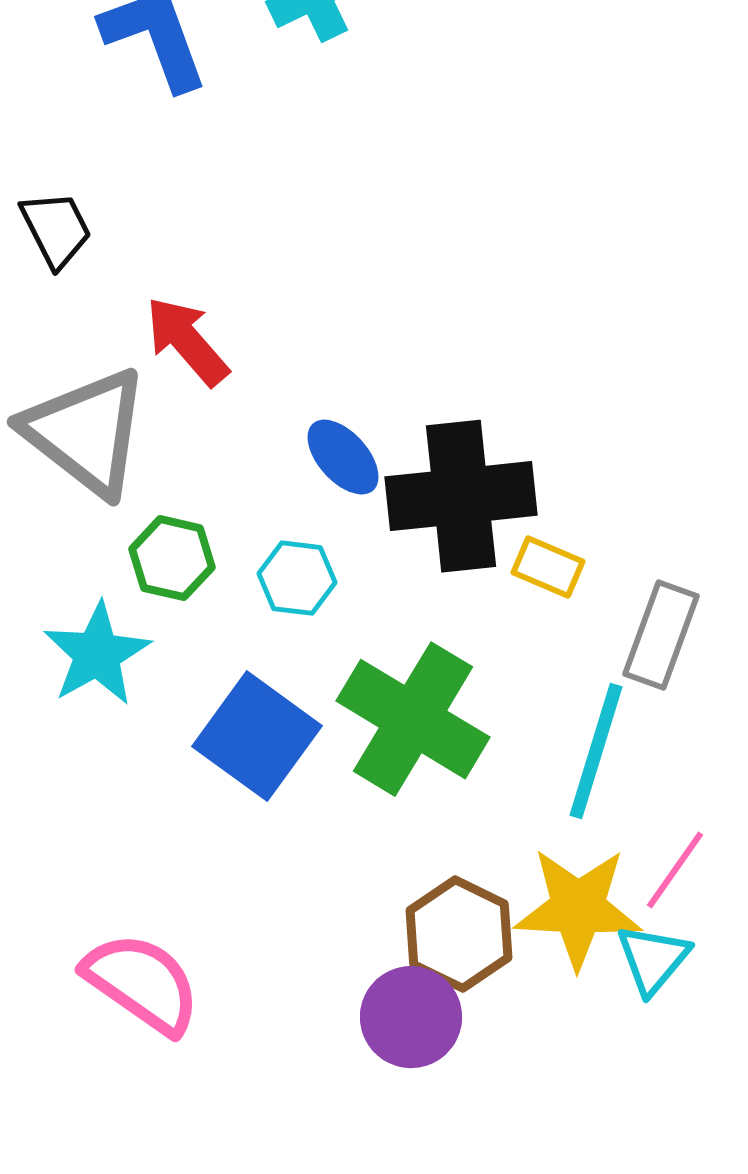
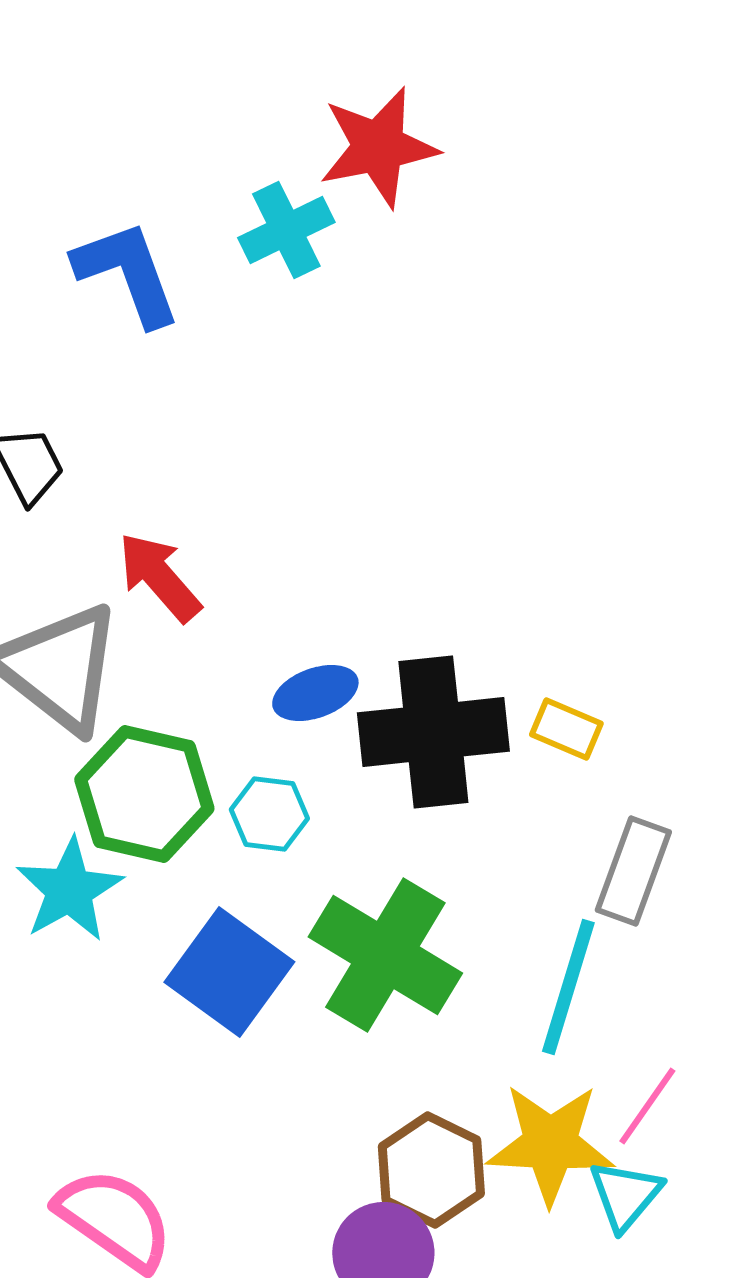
blue ellipse: (343, 457) -> (315, 693), turned -68
green hexagon: (172, 558) -> (144, 794), size x1.6
yellow rectangle: (548, 567) -> (566, 729), moved

